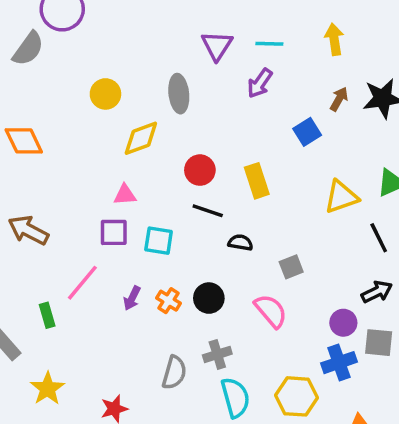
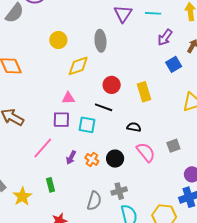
purple arrow: (260, 83) -> (165, 37), moved
black line: (208, 211) -> (104, 107), moved
gray square: (291, 267) -> (173, 146), moved
pink semicircle: (271, 311) -> (146, 152), moved
green rectangle: (47, 315) -> (50, 185), moved
yellow star: (47, 389) -> (22, 196), moved

